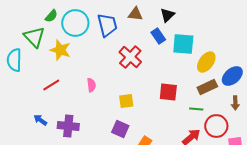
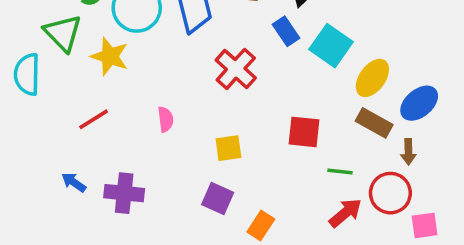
cyan square: (183, 44) -> (331, 46), turned 30
brown rectangle: (207, 87) -> (374, 123), turned 54
brown arrow: (235, 103) -> (408, 152), moved
green line: (196, 109) -> (340, 172), moved

